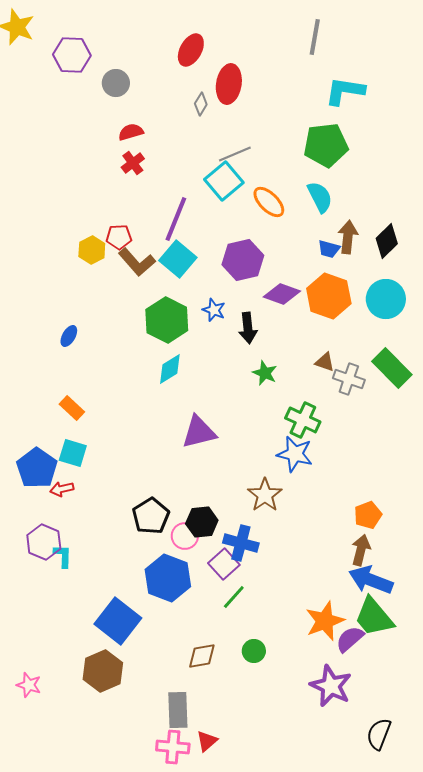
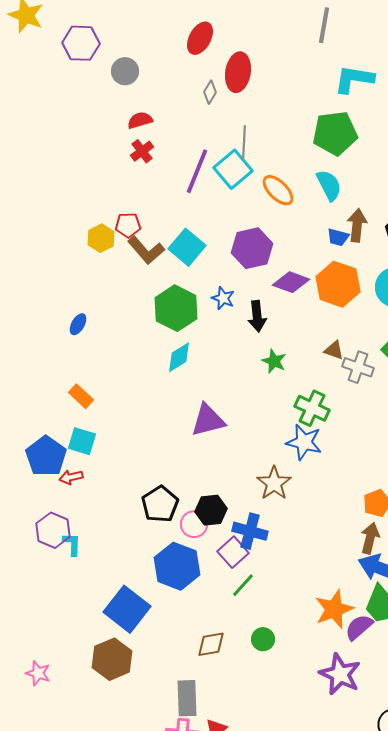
gray line: (235, 154) -> (244, 142), turned -64
purple line: (176, 219) -> (197, 171), moved

